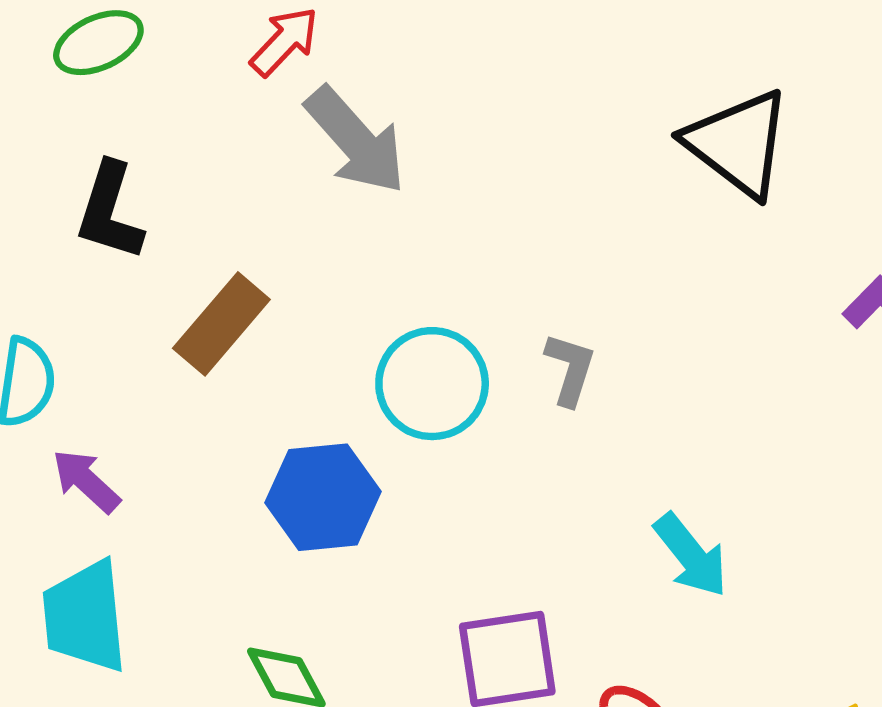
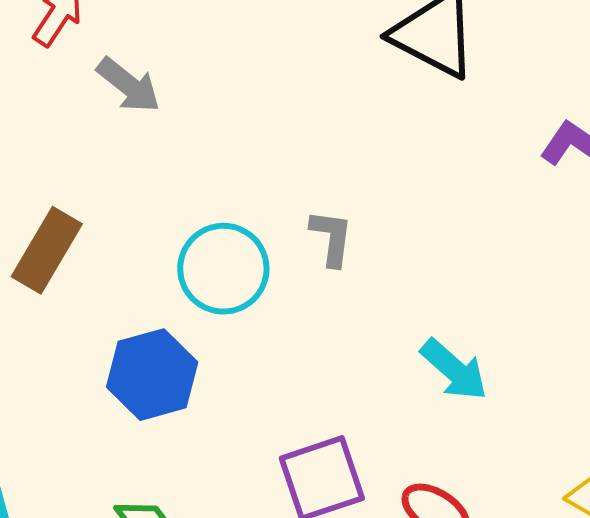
gray arrow: (356, 140) -> (129, 85), size x0.7

